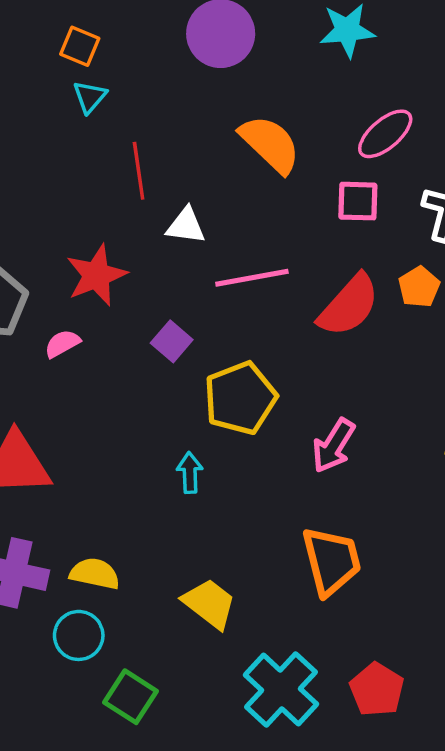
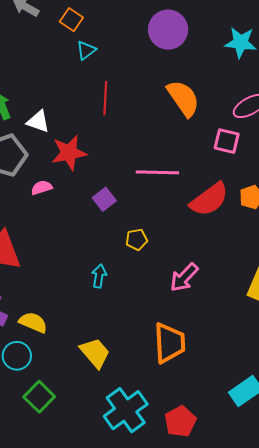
orange square: (80, 46) -> (71, 20), moved
white triangle: (186, 226) -> (38, 121), moved
yellow pentagon: (240, 398) -> (137, 239), size x0.5

